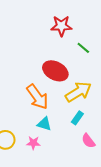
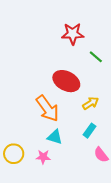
yellow arrow: (78, 92) -> (91, 103), size x0.6

